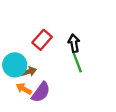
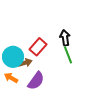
red rectangle: (42, 40) -> (38, 47), moved
orange arrow: (24, 89) -> (11, 78), moved

